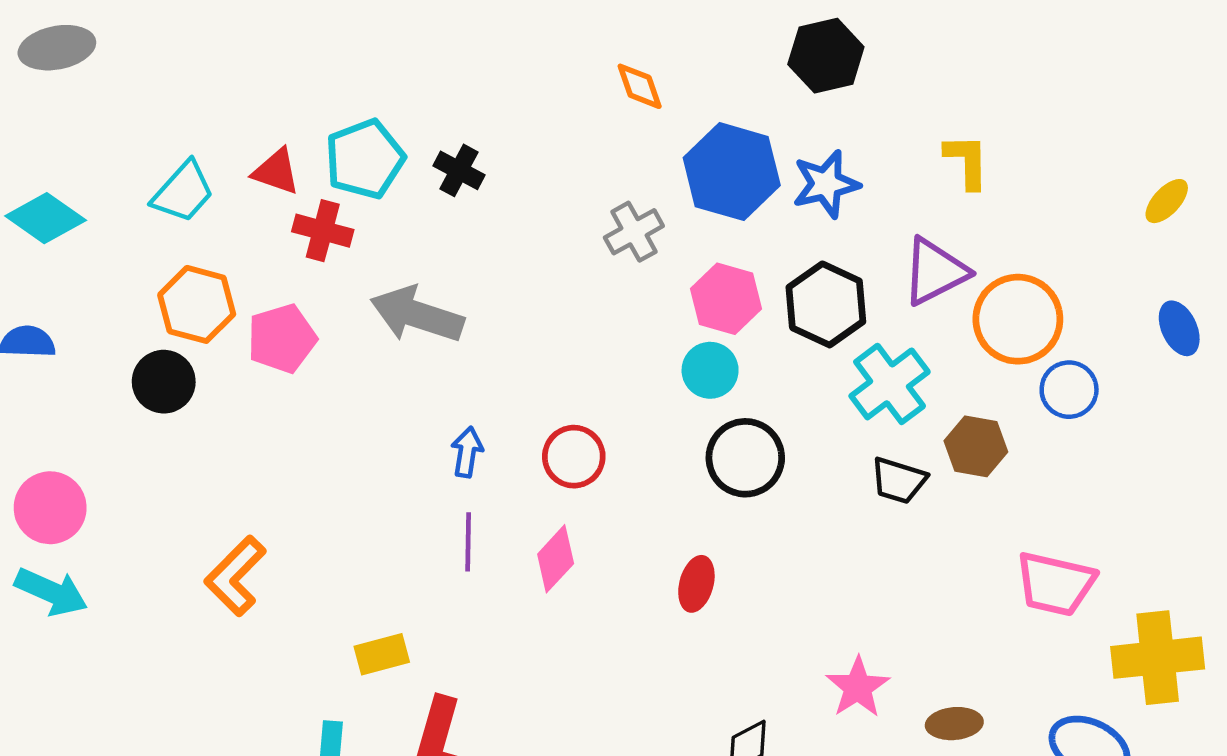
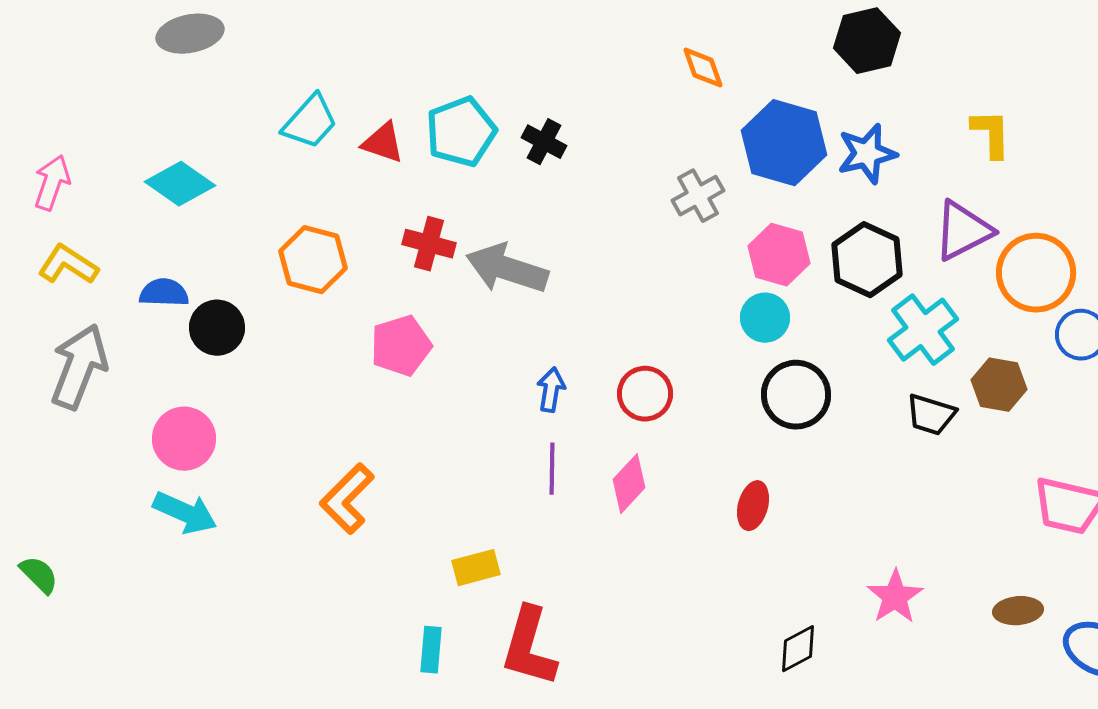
cyan trapezoid: (183, 192) -> (310, 122), moved
red cross: (323, 231) -> (429, 244), moved
pink pentagon: (282, 338) -> (401, 346), moved
black circle: (164, 382) -> (217, 328), moved
brown ellipse: (954, 724) -> (1018, 611), moved

